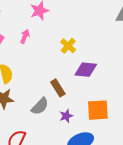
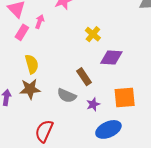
pink arrow: (25, 36) -> (40, 22), moved
gray semicircle: (40, 106) -> (67, 96), turned 72

